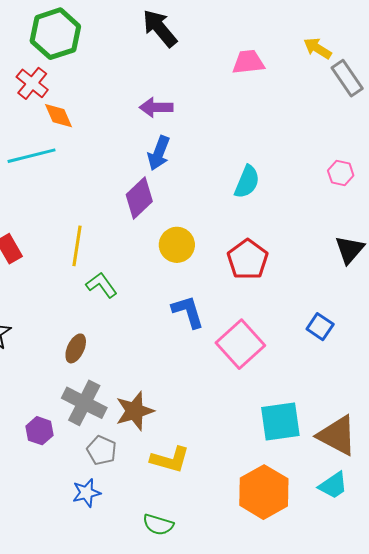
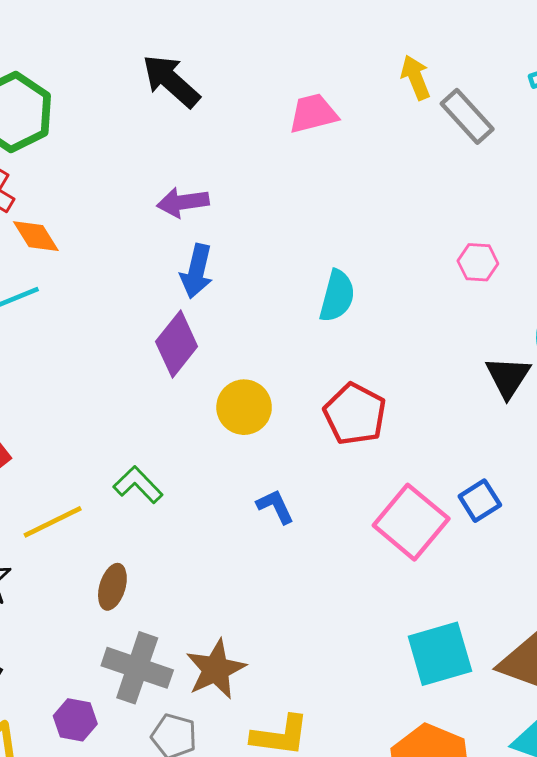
yellow arrow: (317, 48) -> (416, 77), turned 44
yellow line: (77, 246) -> (53, 522), moved, turned 63
blue L-shape: (188, 312) -> (275, 506), size x0.7
blue square: (320, 327) -> (480, 501), turned 32
pink square: (240, 344) -> (411, 522), moved

